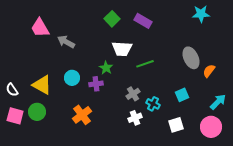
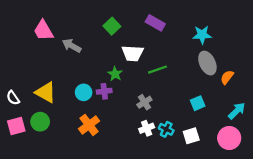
cyan star: (201, 14) -> (202, 35), moved
green square: (112, 19) -> (112, 26), moved
cyan circle: (72, 78) -> (84, 92), moved
cyan cross: (153, 104) -> (166, 129), moved
pink square: (15, 116) -> (16, 126), turned -30

